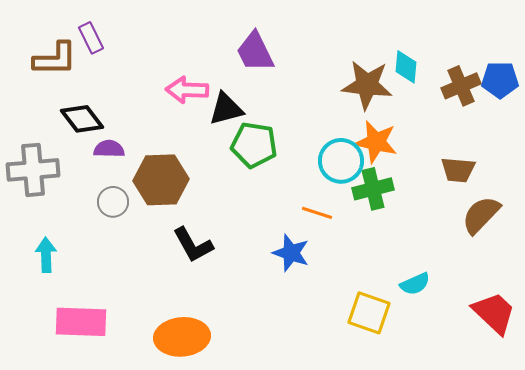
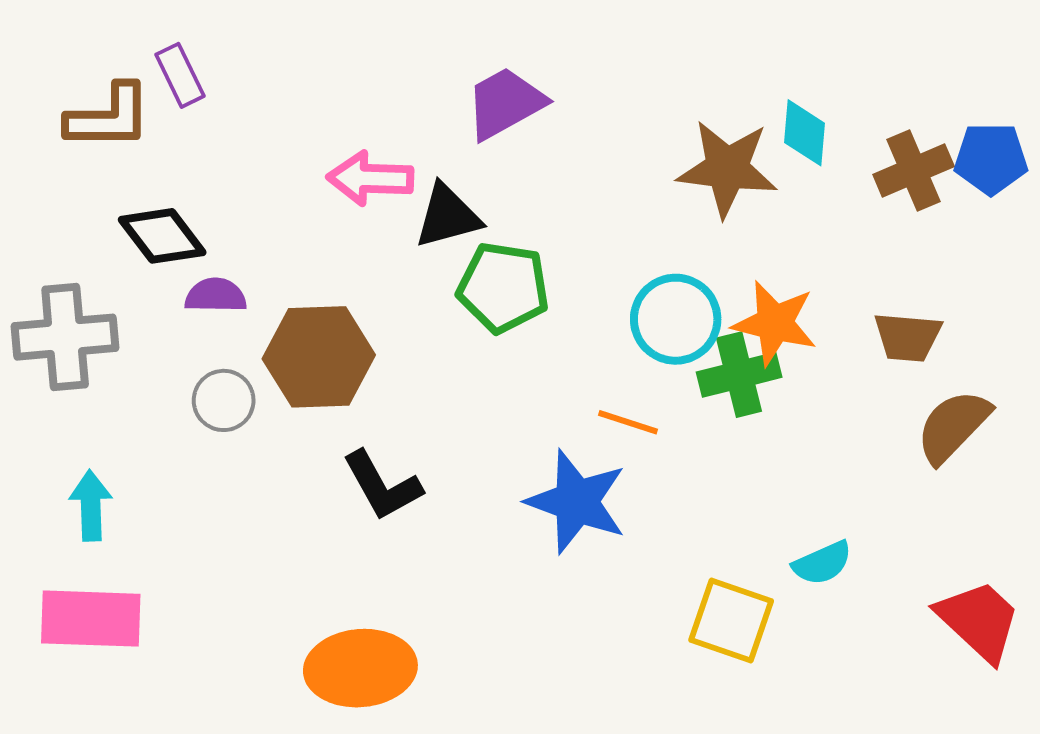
purple trapezoid: (255, 52) -> (505, 103), turned 87
orange star: (376, 142) -> (775, 323), moved
blue star: (291, 253) -> (577, 502), size x1.4
pink rectangle: (81, 322) -> (91, 619), moved

